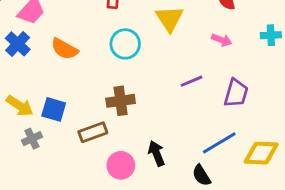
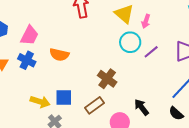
pink arrow: (222, 40) -> (146, 21), moved, turned 104
cyan circle: (125, 44) -> (130, 42), moved
brown cross: (121, 101) -> (107, 79), turned -30

